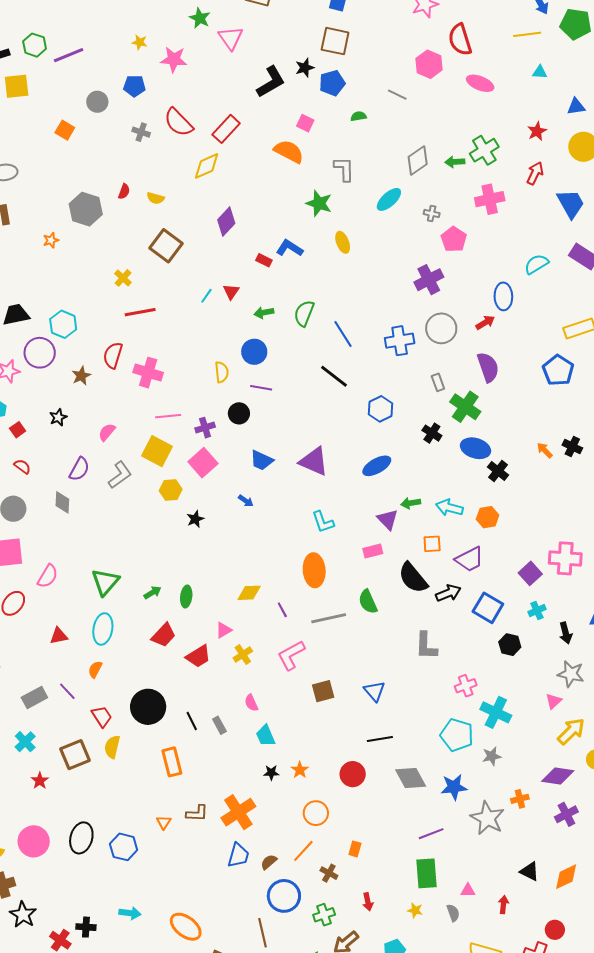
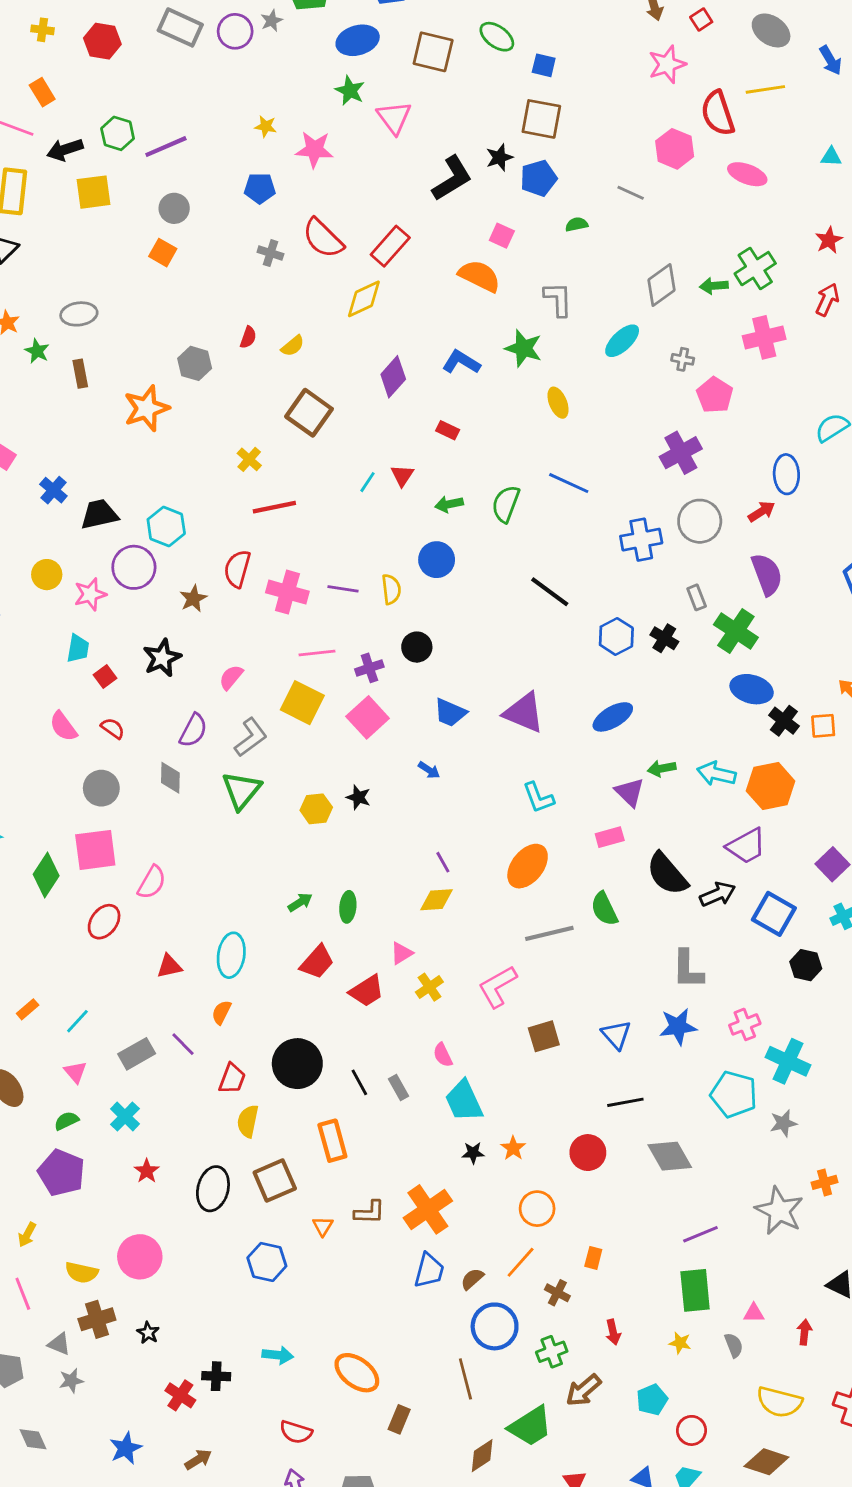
yellow line: (527, 34) -> (765, 89), moved
gray circle: (97, 102) -> (174, 208), moved
yellow semicircle: (155, 198) -> (293, 346), turned -54
gray hexagon: (86, 209) -> (195, 363), size x0.7
orange star: (51, 240) -> (146, 408), size x2.0
blue L-shape: (290, 248) -> (461, 362), moved
blue line: (343, 334) -> (569, 483), moved, turned -32
purple line: (261, 388) -> (343, 589), moved
black star: (58, 417) -> (162, 658), size x1.5
black cross: (432, 433) -> (664, 638), moved
yellow hexagon: (171, 490) -> (316, 809), moved
orange hexagon: (488, 517) -> (771, 786), size x1.5
black star: (195, 519) -> (358, 797), turned -30
orange square: (432, 544) -> (823, 726), moved
orange ellipse: (314, 570) -> (528, 866), turned 44
green triangle: (105, 582) -> (241, 790), moved
purple line: (282, 610) -> (443, 862), moved
red trapezoid: (102, 716) -> (232, 1079), turned 55
cyan trapezoid: (266, 736) -> (464, 1101), size x1.4
brown square: (75, 755) -> (275, 1181), moved
blue star: (454, 787) -> (678, 1027), moved
black ellipse: (81, 838) -> (213, 1189), moved
black star: (23, 915) -> (148, 1333), moved, size x0.6

